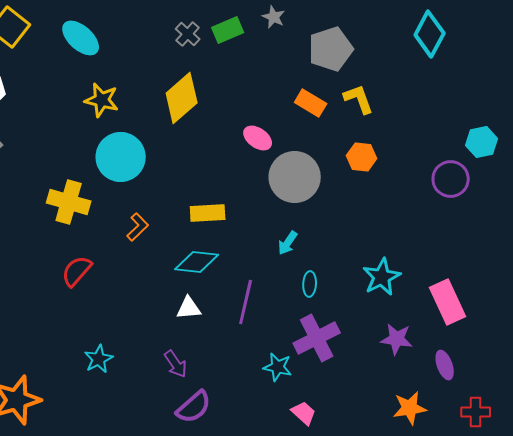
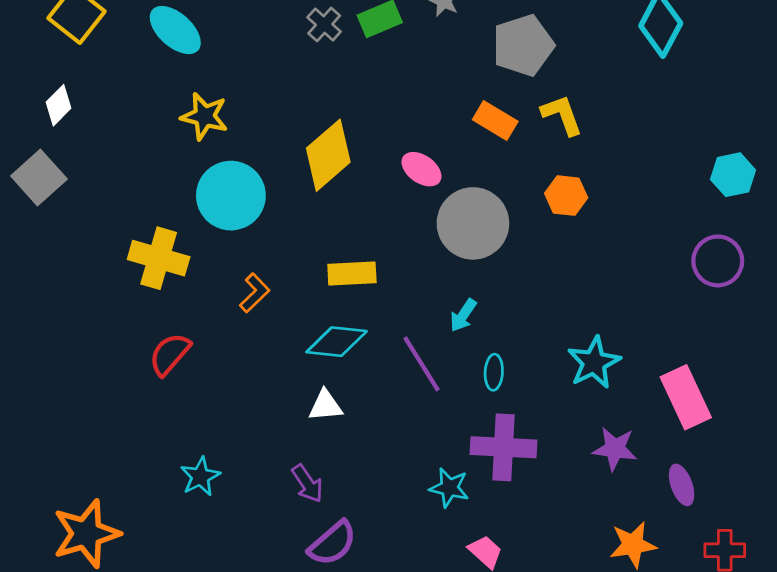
yellow diamond: (182, 98) -> (328, 155), moved
purple circle: (451, 179) -> (718, 261), moved
purple line: (246, 302) -> (421, 364), moved, turned -45
purple cross: (317, 338) -> (504, 447), turned 30

